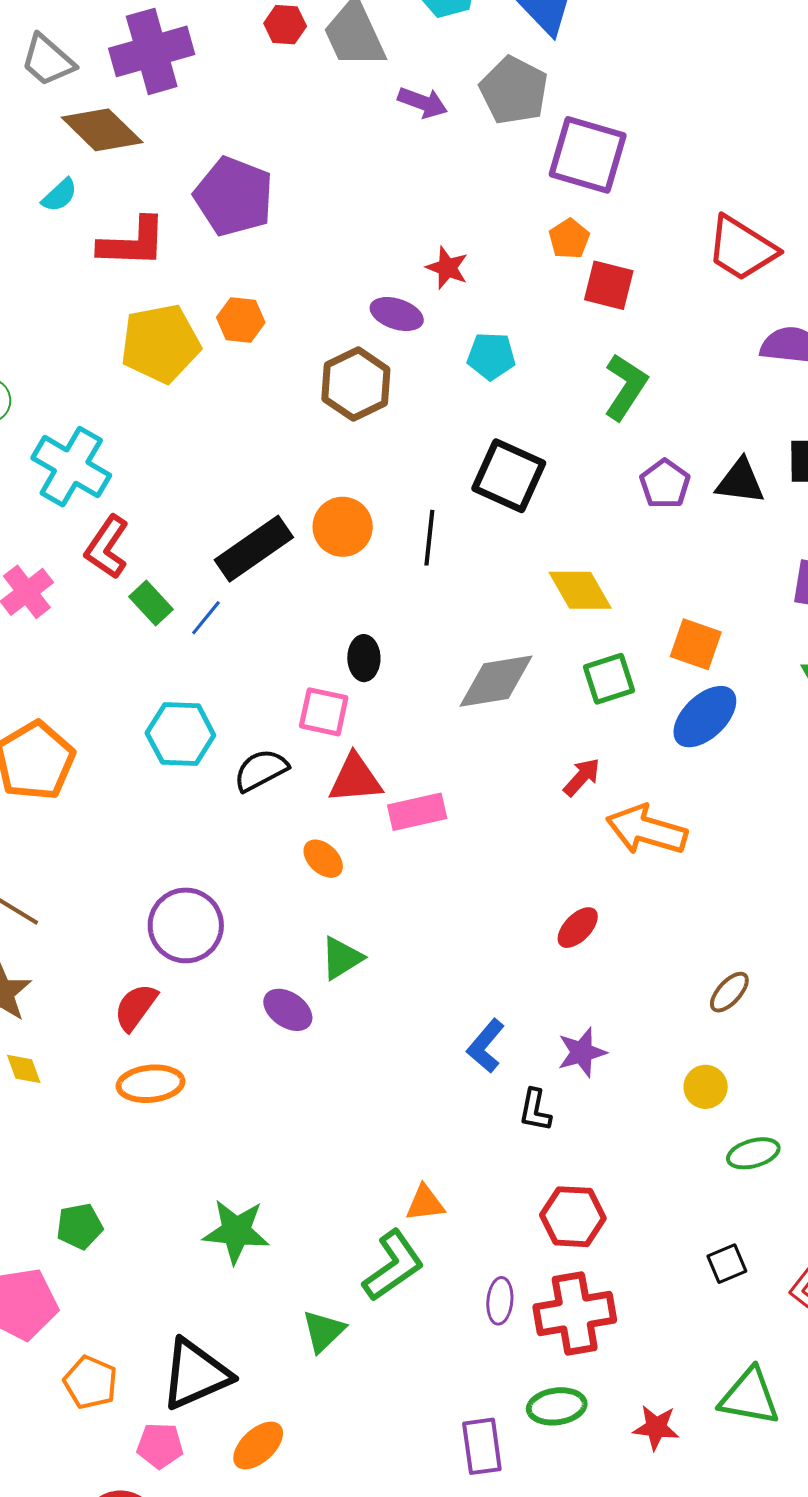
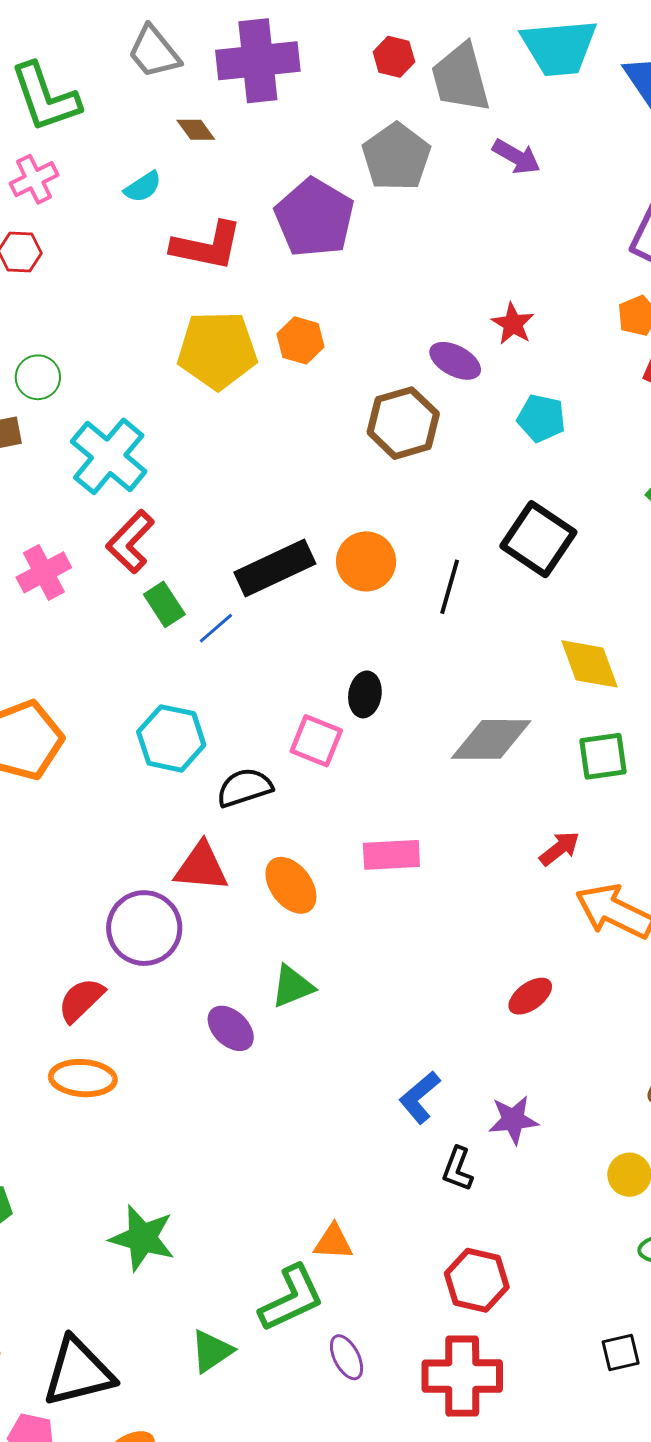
gray pentagon: (514, 90) -> (396, 157), moved
brown diamond: (102, 130) -> (196, 130), size x0.5
red triangle: (355, 779) -> (201, 867), moved
orange ellipse: (323, 859) -> (291, 885), size x1.4
purple ellipse: (500, 1301) -> (347, 1357), moved, turned -42

